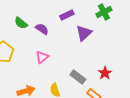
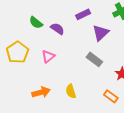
pink triangle: (42, 57) -> (48, 56), moved
gray rectangle: (78, 77) -> (94, 59), moved

